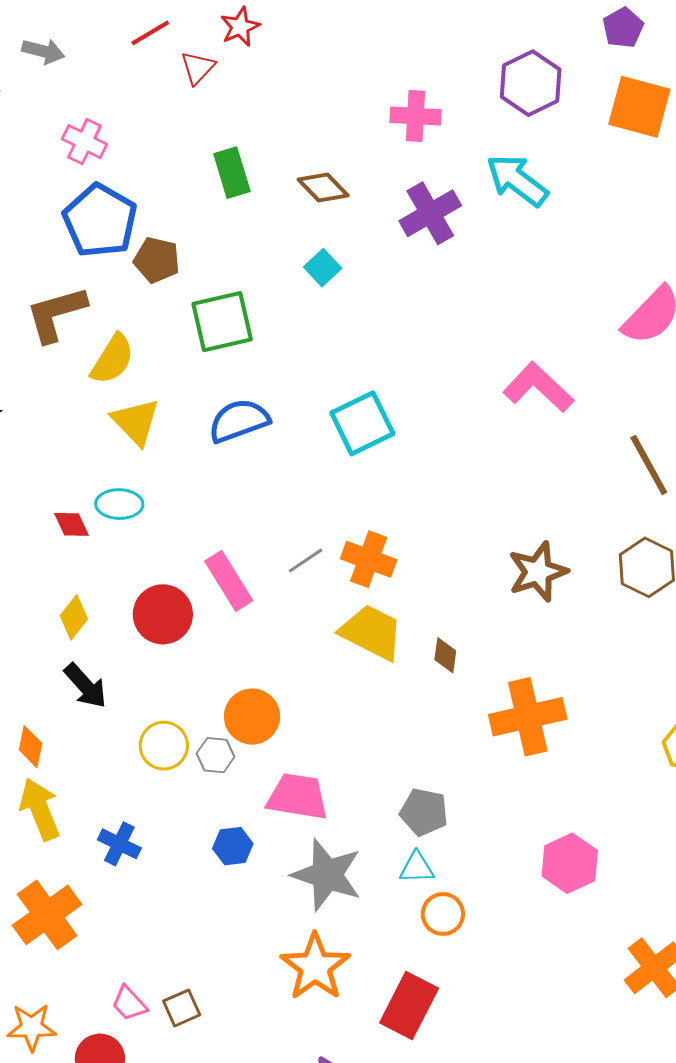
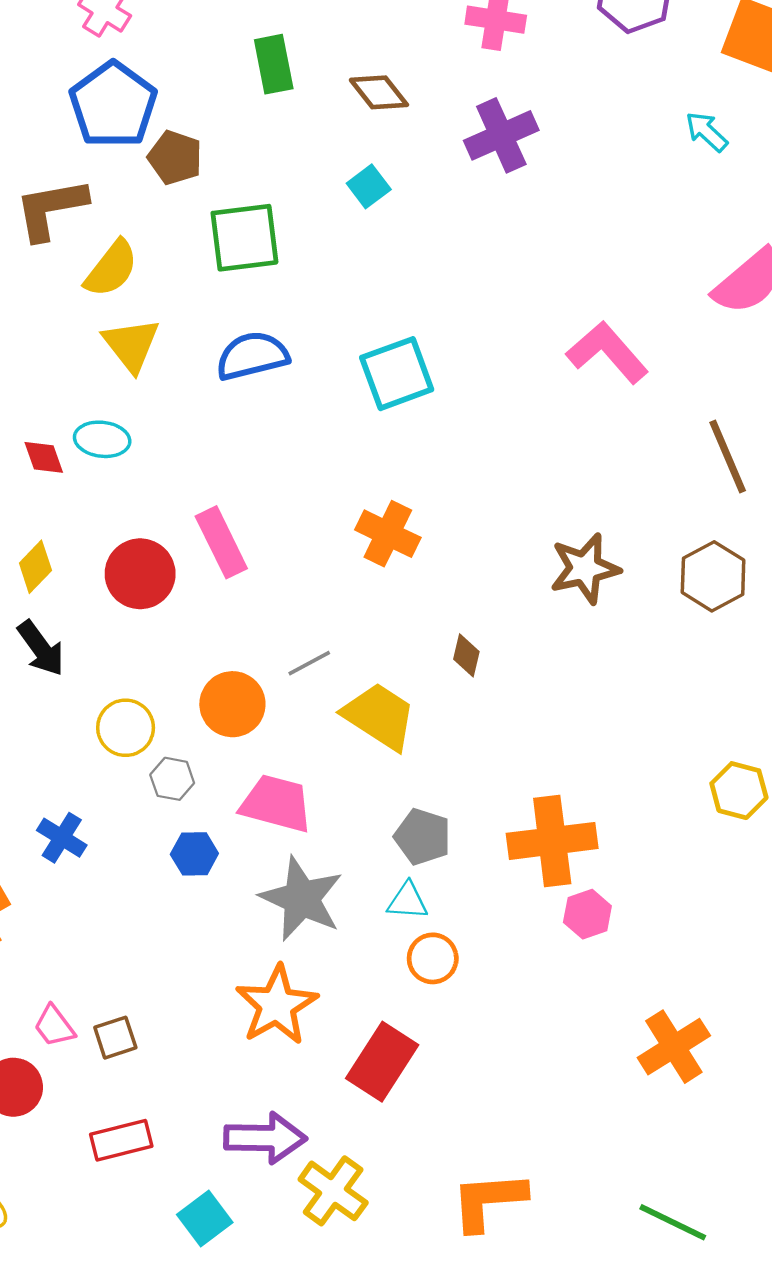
cyan arrow: (517, 180) -> (707, 132), moved, size x0.6
gray line: (306, 561) -> (309, 663), moved
yellow trapezoid: (372, 632) -> (379, 716), moved
orange cross: (528, 717) -> (552, 841), moved
gray hexagon: (216, 755) -> (172, 779), moved
pink hexagon: (570, 863) -> (587, 914), size x0.7

